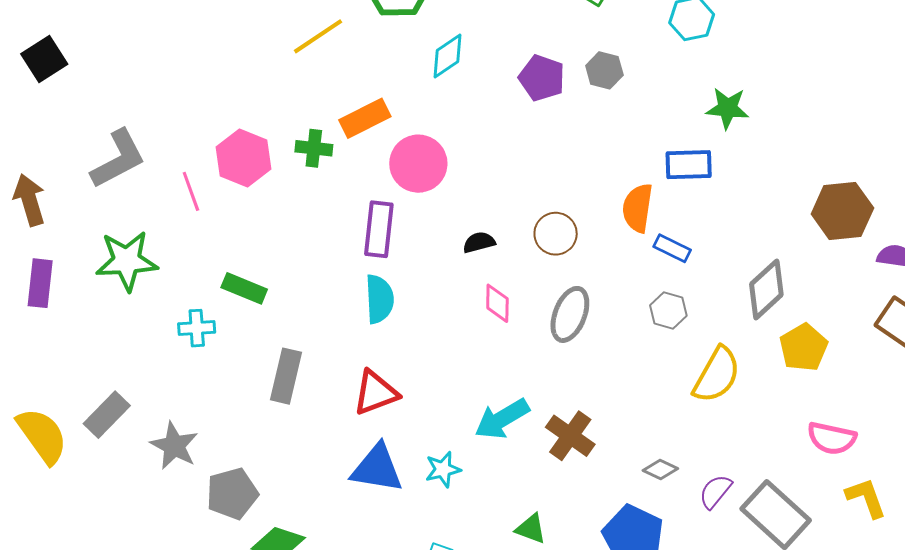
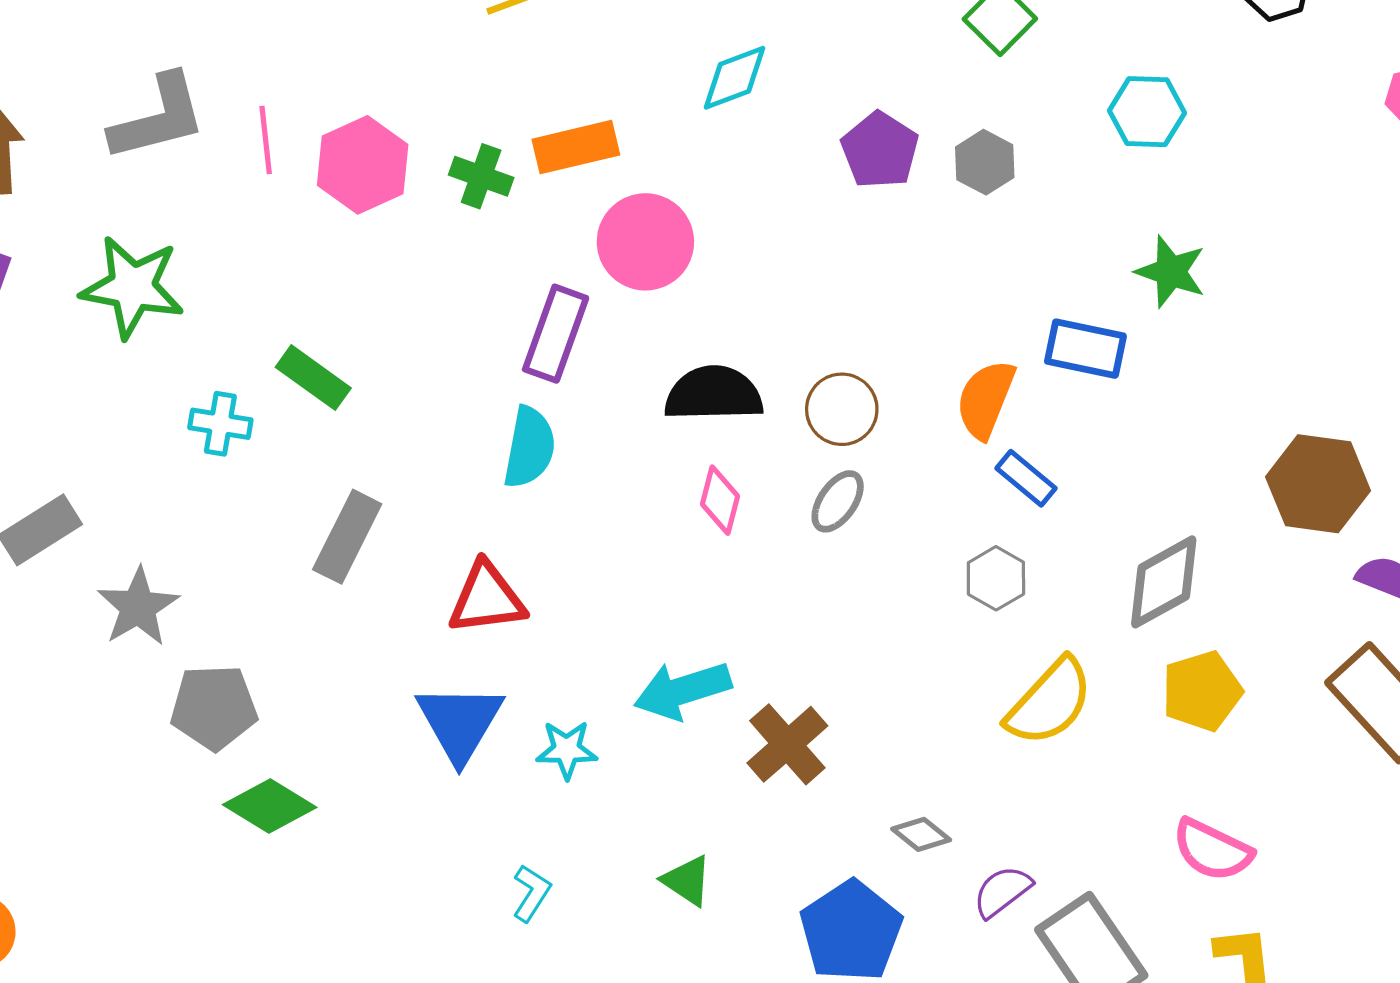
pink line: (191, 191) -> (266, 140), moved
black semicircle: (479, 242) -> (714, 394), size x1.8
gray ellipse: (570, 314) -> (838, 501), moved, size x0.7
blue triangle: (377, 468) -> (460, 722), turned 38

